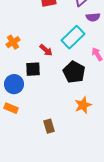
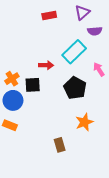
orange cross: (13, 42) -> (12, 79), moved
red arrow: (46, 50) -> (46, 65), turned -40
brown rectangle: (49, 126) -> (60, 145), moved

